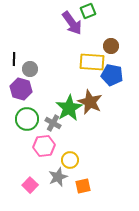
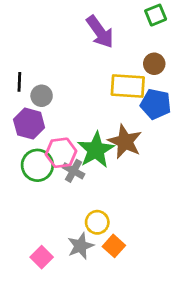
green square: (88, 11) -> (156, 15), moved
pink hexagon: (44, 146) -> (61, 153), moved
orange square: (83, 186) -> (114, 246), moved, turned -35

